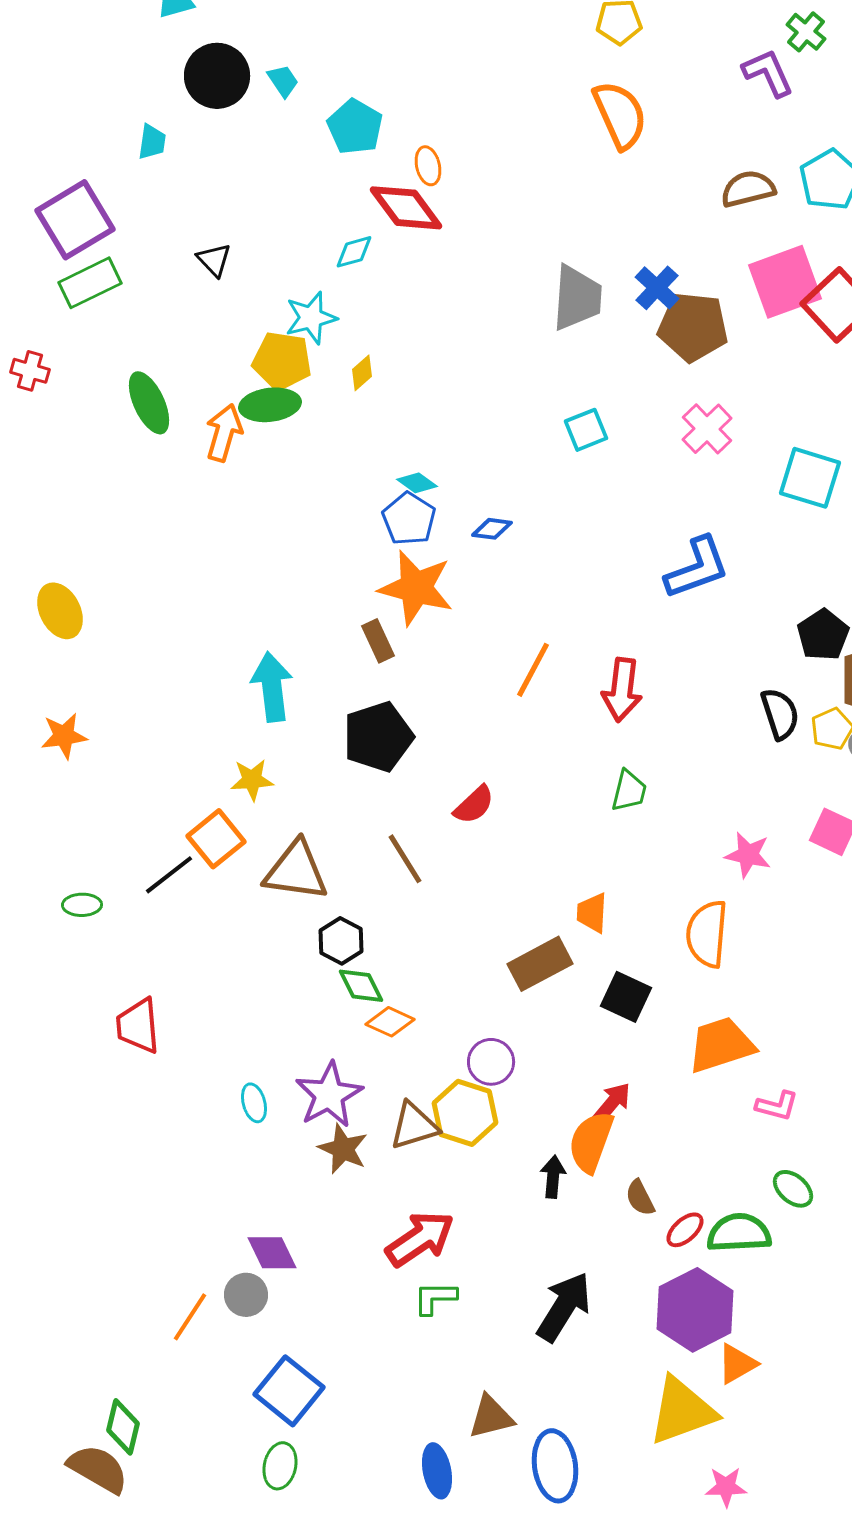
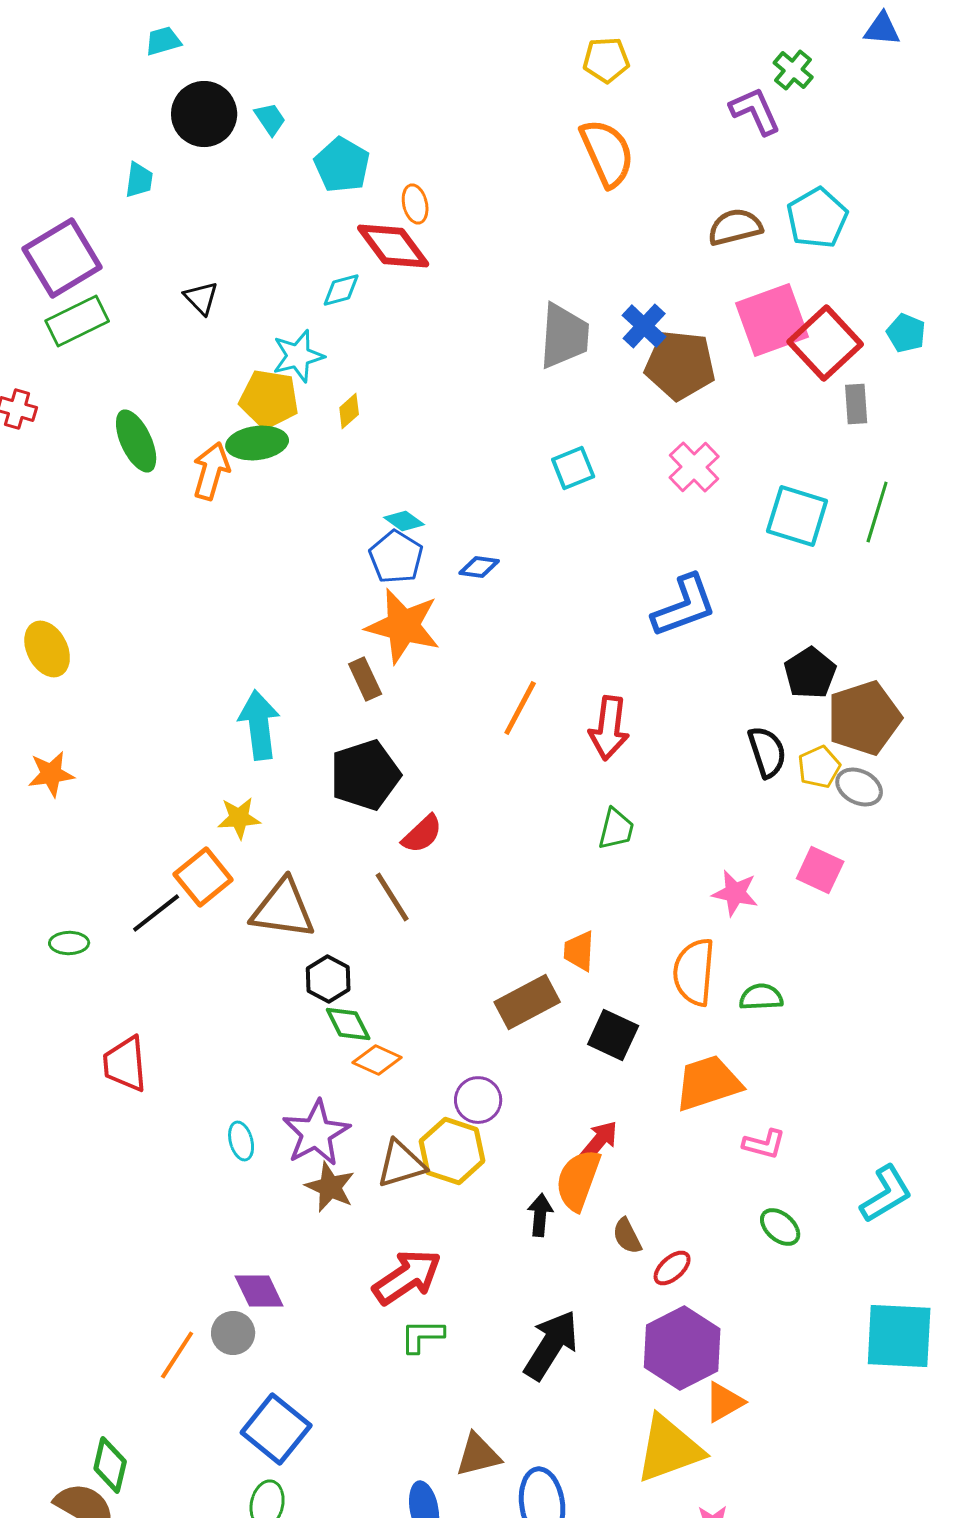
red semicircle: (474, 805) -> (422, 834), moved
green semicircle: (739, 1233) -> (761, 997), moved, size x0.7

